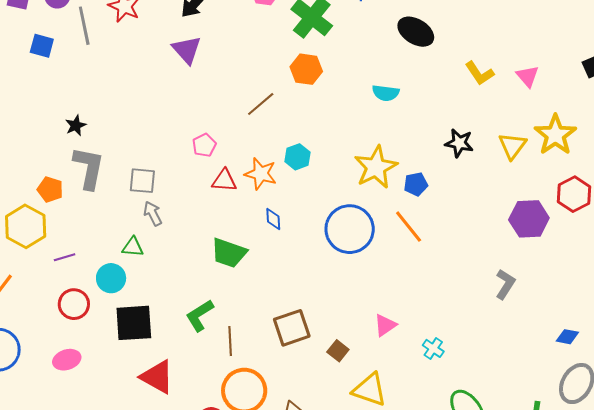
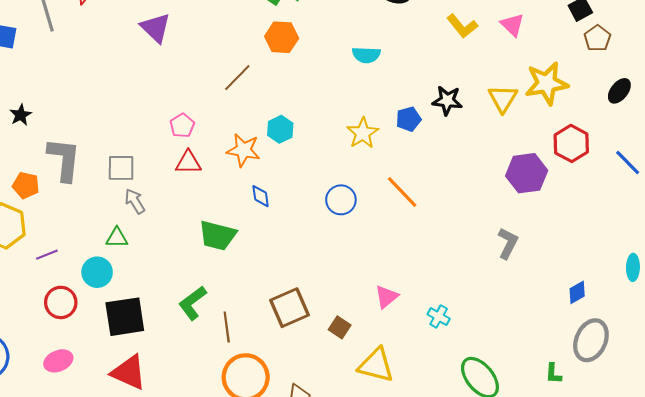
black star: (76, 125) -> (21, 115), moved
yellow star: (555, 135) -> (547, 83), turned 30
yellow star: (376, 167) -> (363, 133), size x0.7
red triangle: (224, 181) -> (188, 163), moved
blue pentagon: (416, 184) -> (408, 119), moved
blue circle: (350, 229) -> (341, 200), size x0.6
blue diamond: (567, 337) -> (577, 292), turned -35
red triangle: (157, 377) -> (129, 372), moved

